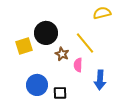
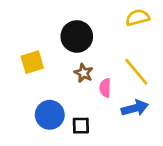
black circle: (46, 33) -> (77, 36), moved
yellow line: (85, 43) -> (136, 72), moved
blue arrow: (100, 80) -> (135, 108), turned -108

